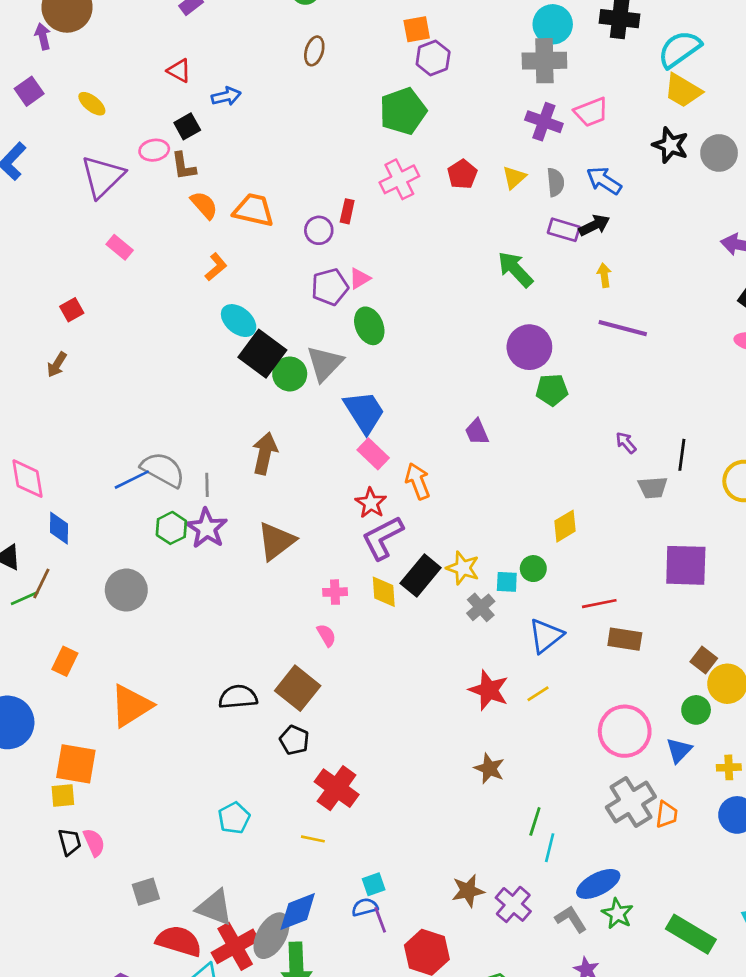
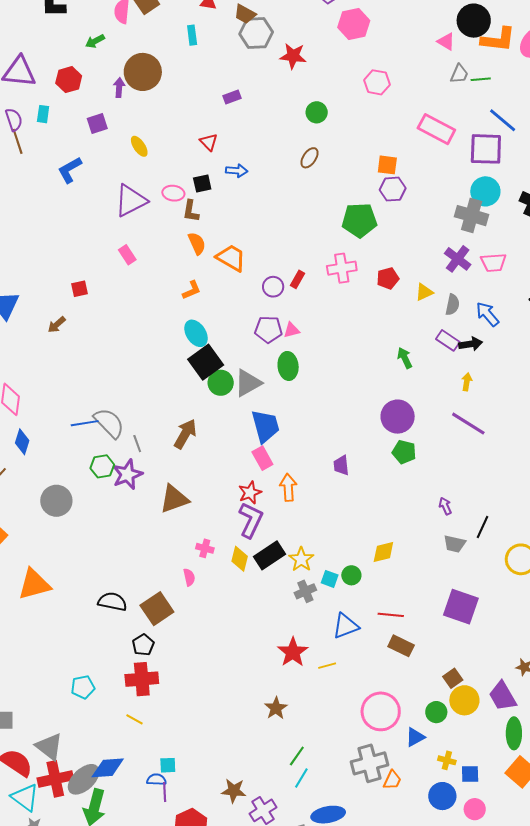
green arrow: (515, 269) -> (405, 358), size x0.7
gray line: (207, 485) -> (137, 444), turned -36
purple L-shape: (383, 538) -> (251, 520), turned 126
red cross: (337, 788) -> (142, 679), moved, turned 32

